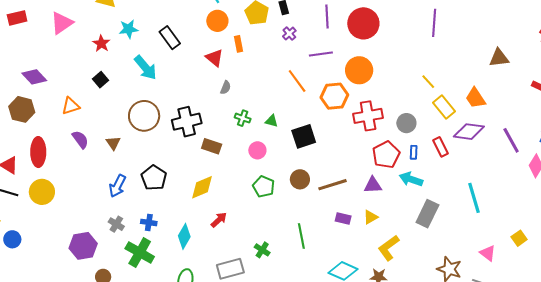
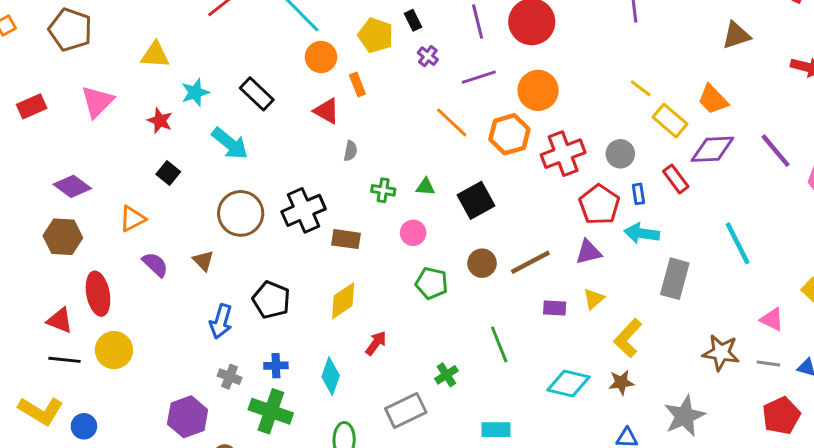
green cross: (262, 250) -> (446, 375), turned 35

